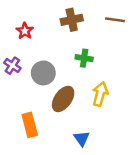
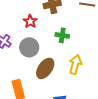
red star: (25, 31) -> (30, 21), moved

